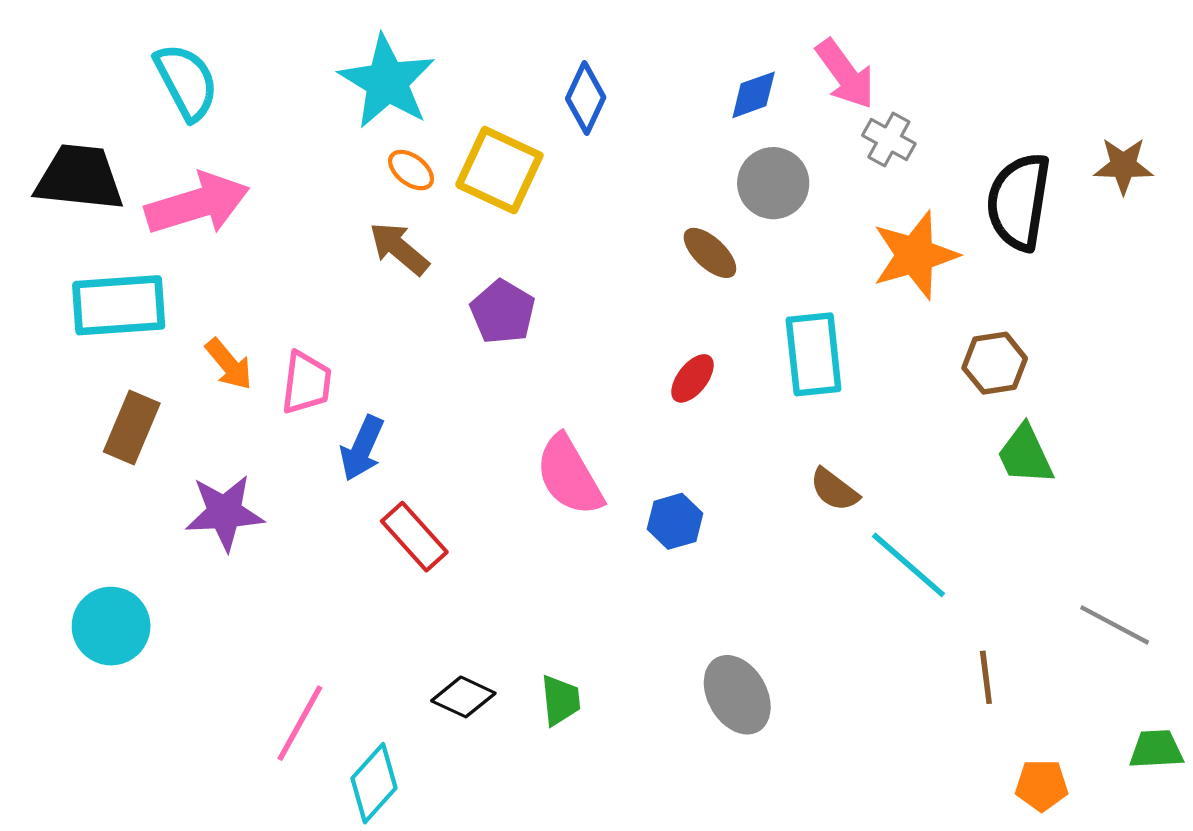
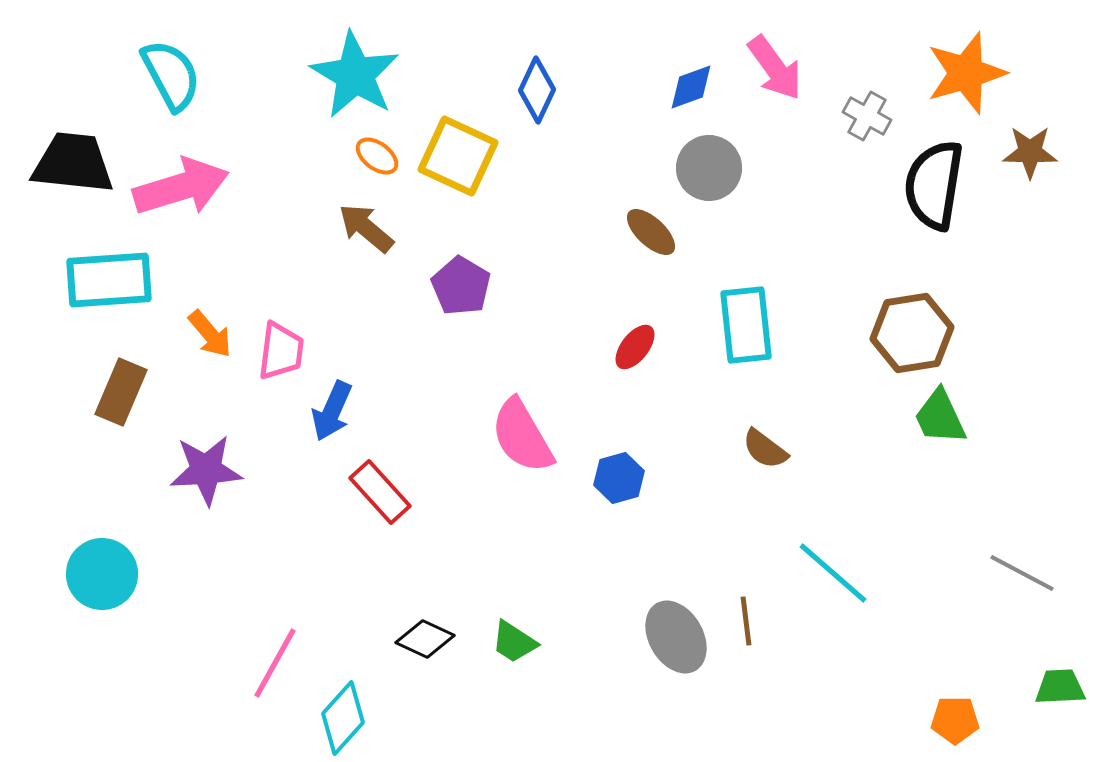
gray cross: (889, 140) -> (867, 116), moved
orange star: (915, 255) -> (966, 73), moved
brown hexagon: (995, 363) -> (912, 333), size x1.4
cyan line: (908, 565) -> (833, 573), moved
brown line: (986, 677) -> (746, 621), moved
green trapezoid: (561, 700) -> (514, 642), turned 129

